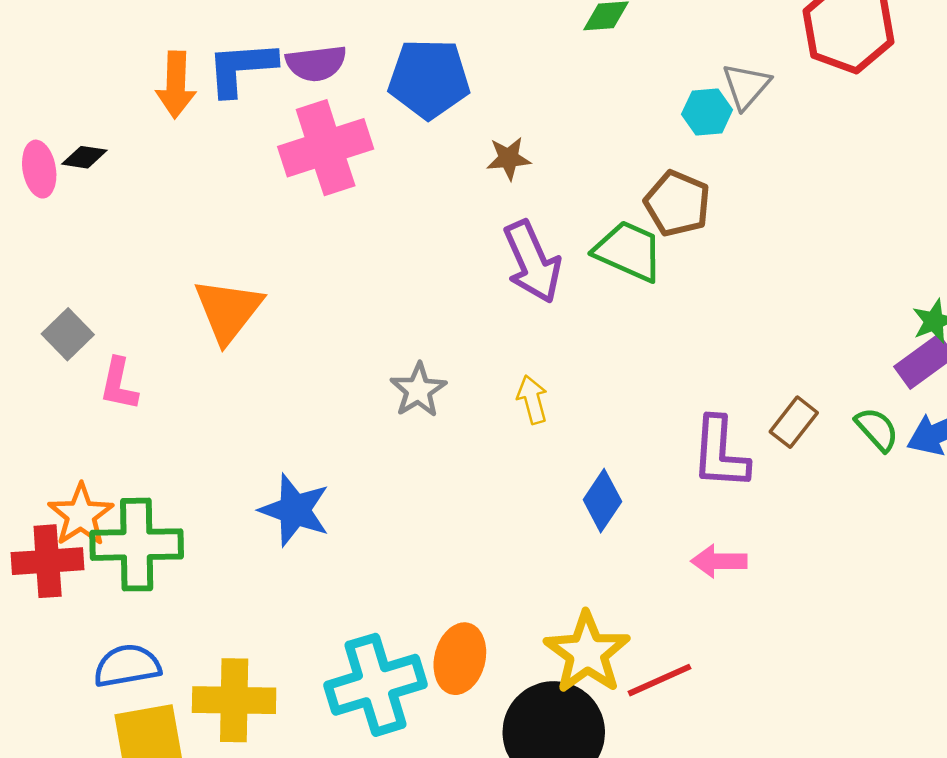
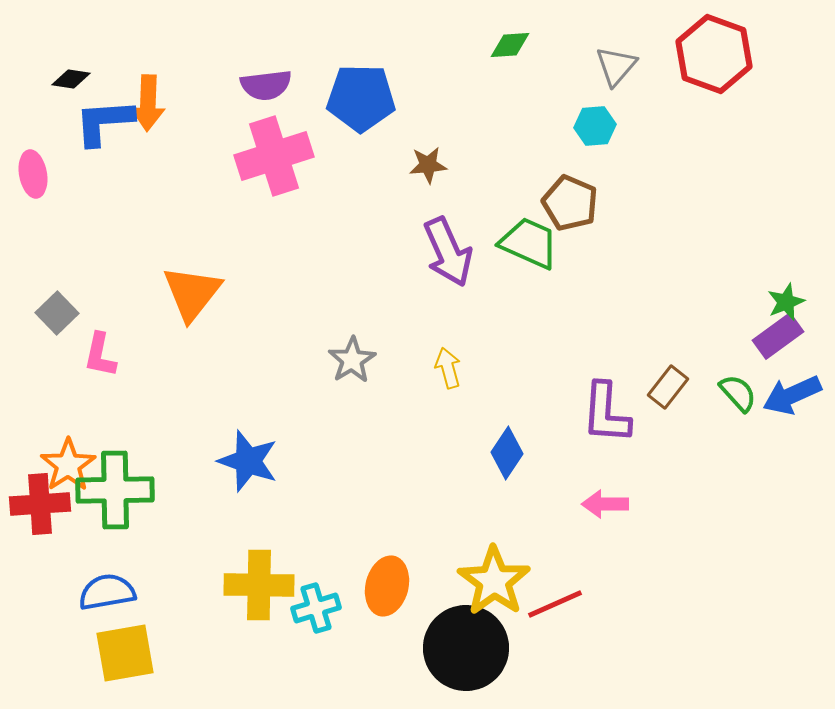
blue L-shape: (241, 68) -> (104, 122), moved
gray triangle: (746, 86) -> (616, 66), moved
black diamond: (84, 157) -> (71, 79), moved
cyan cross: (376, 685) -> (316, 608), size x0.6
yellow cross: (234, 700) -> (259, 585), moved

